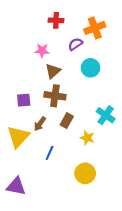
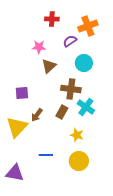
brown cross: (55, 96) -> (71, 89), moved
cyan cross: (106, 115) -> (86, 107), moved
yellow star: (87, 138) -> (77, 135), moved
blue line: (50, 153) -> (46, 155), moved, turned 64

